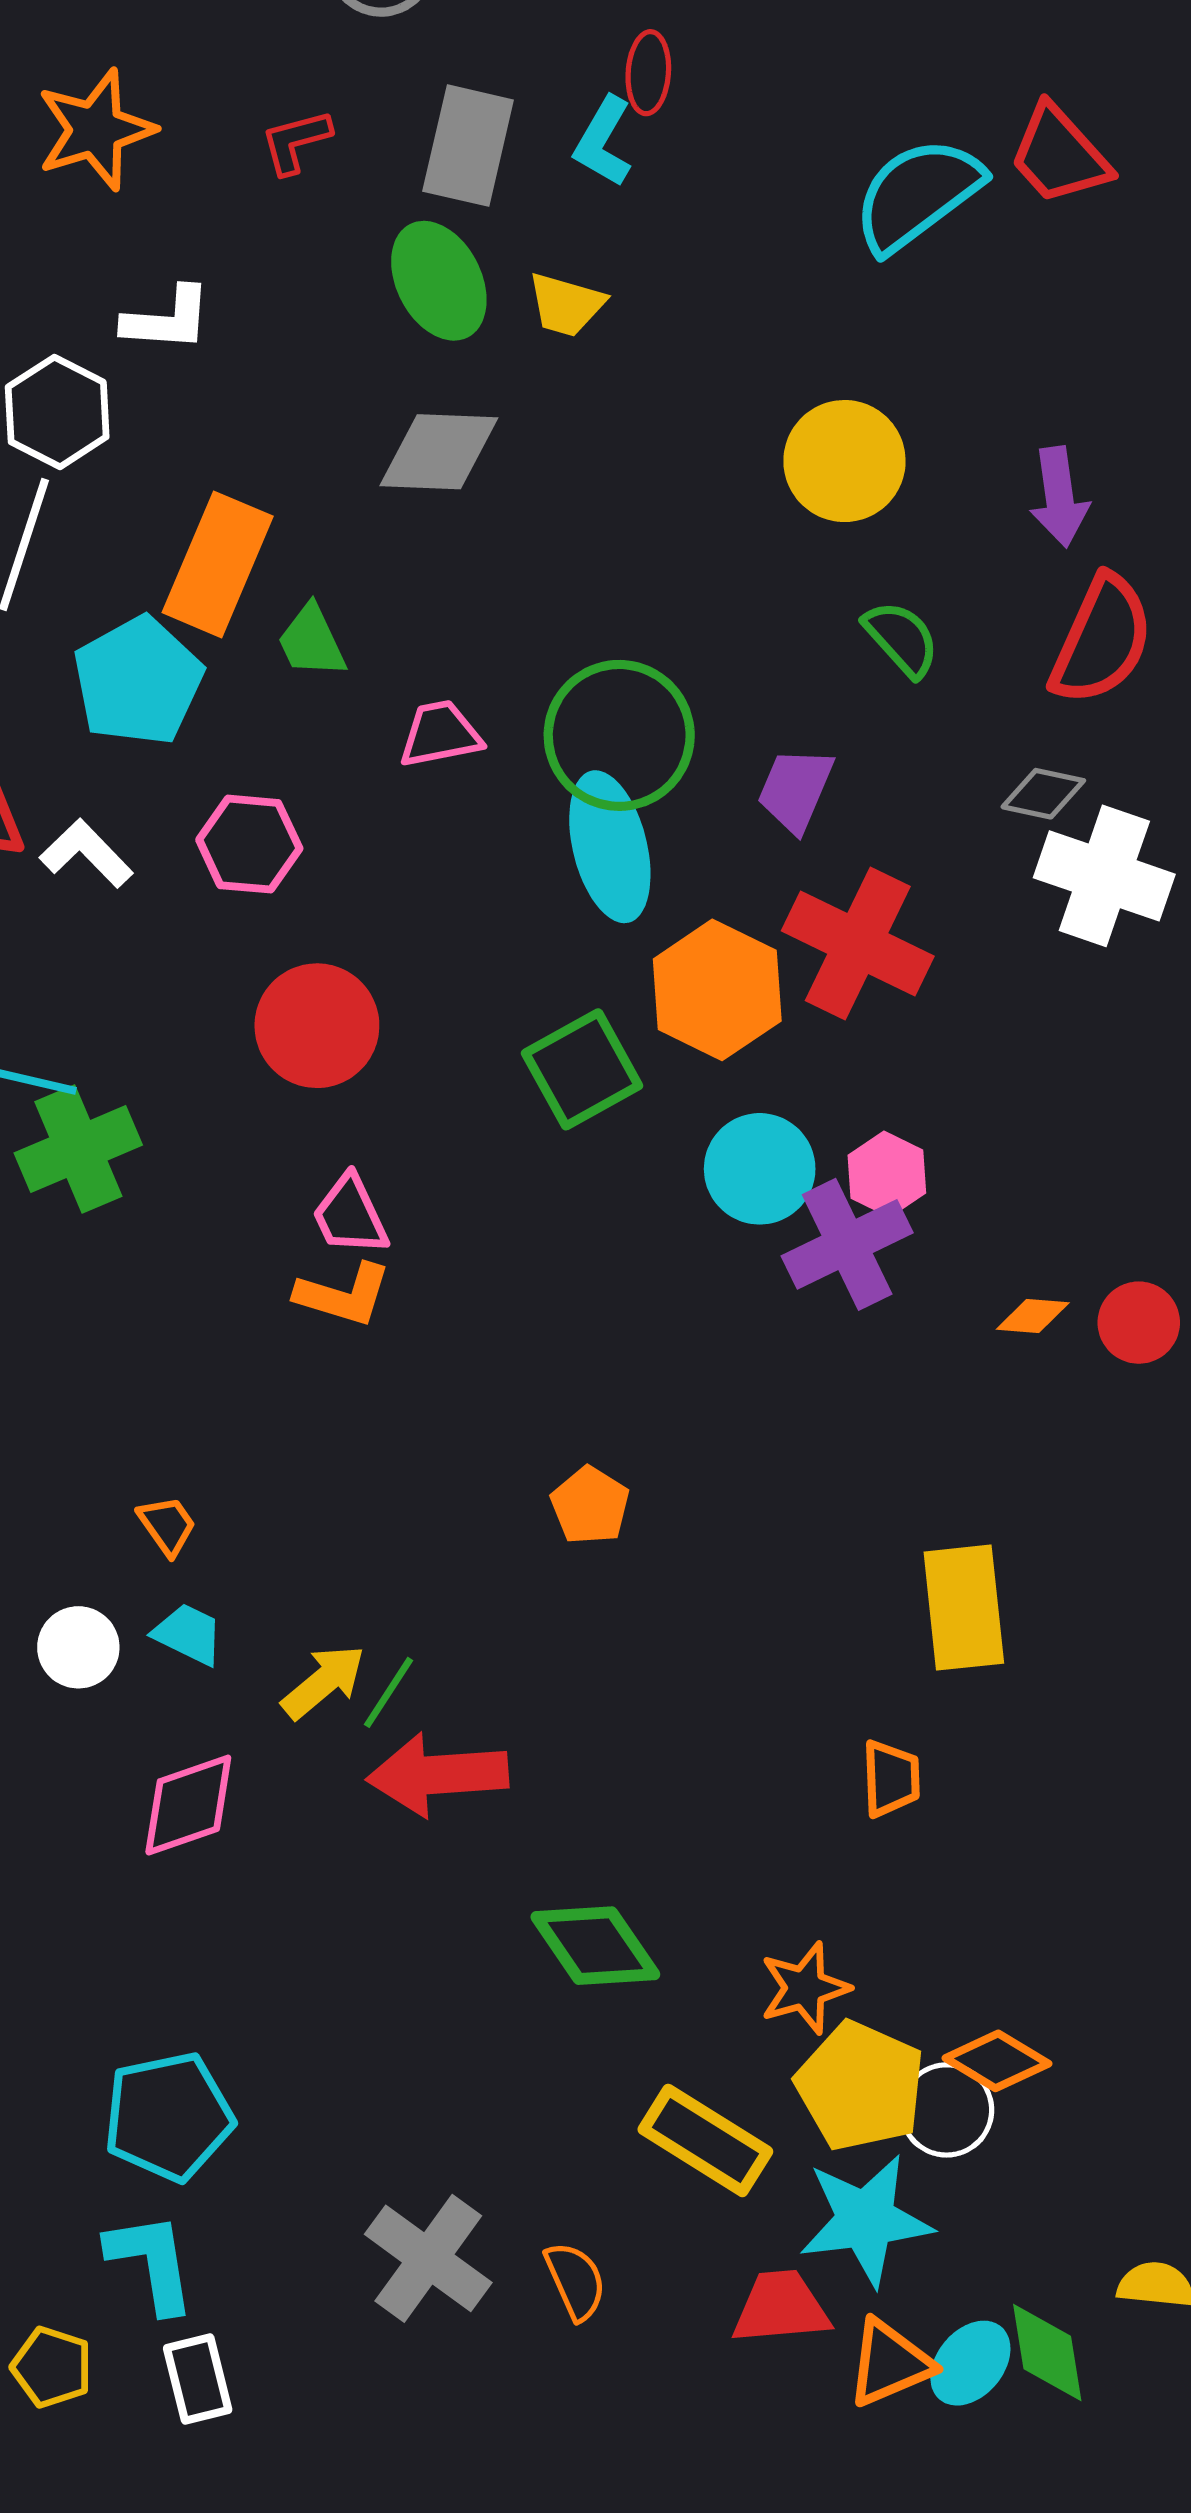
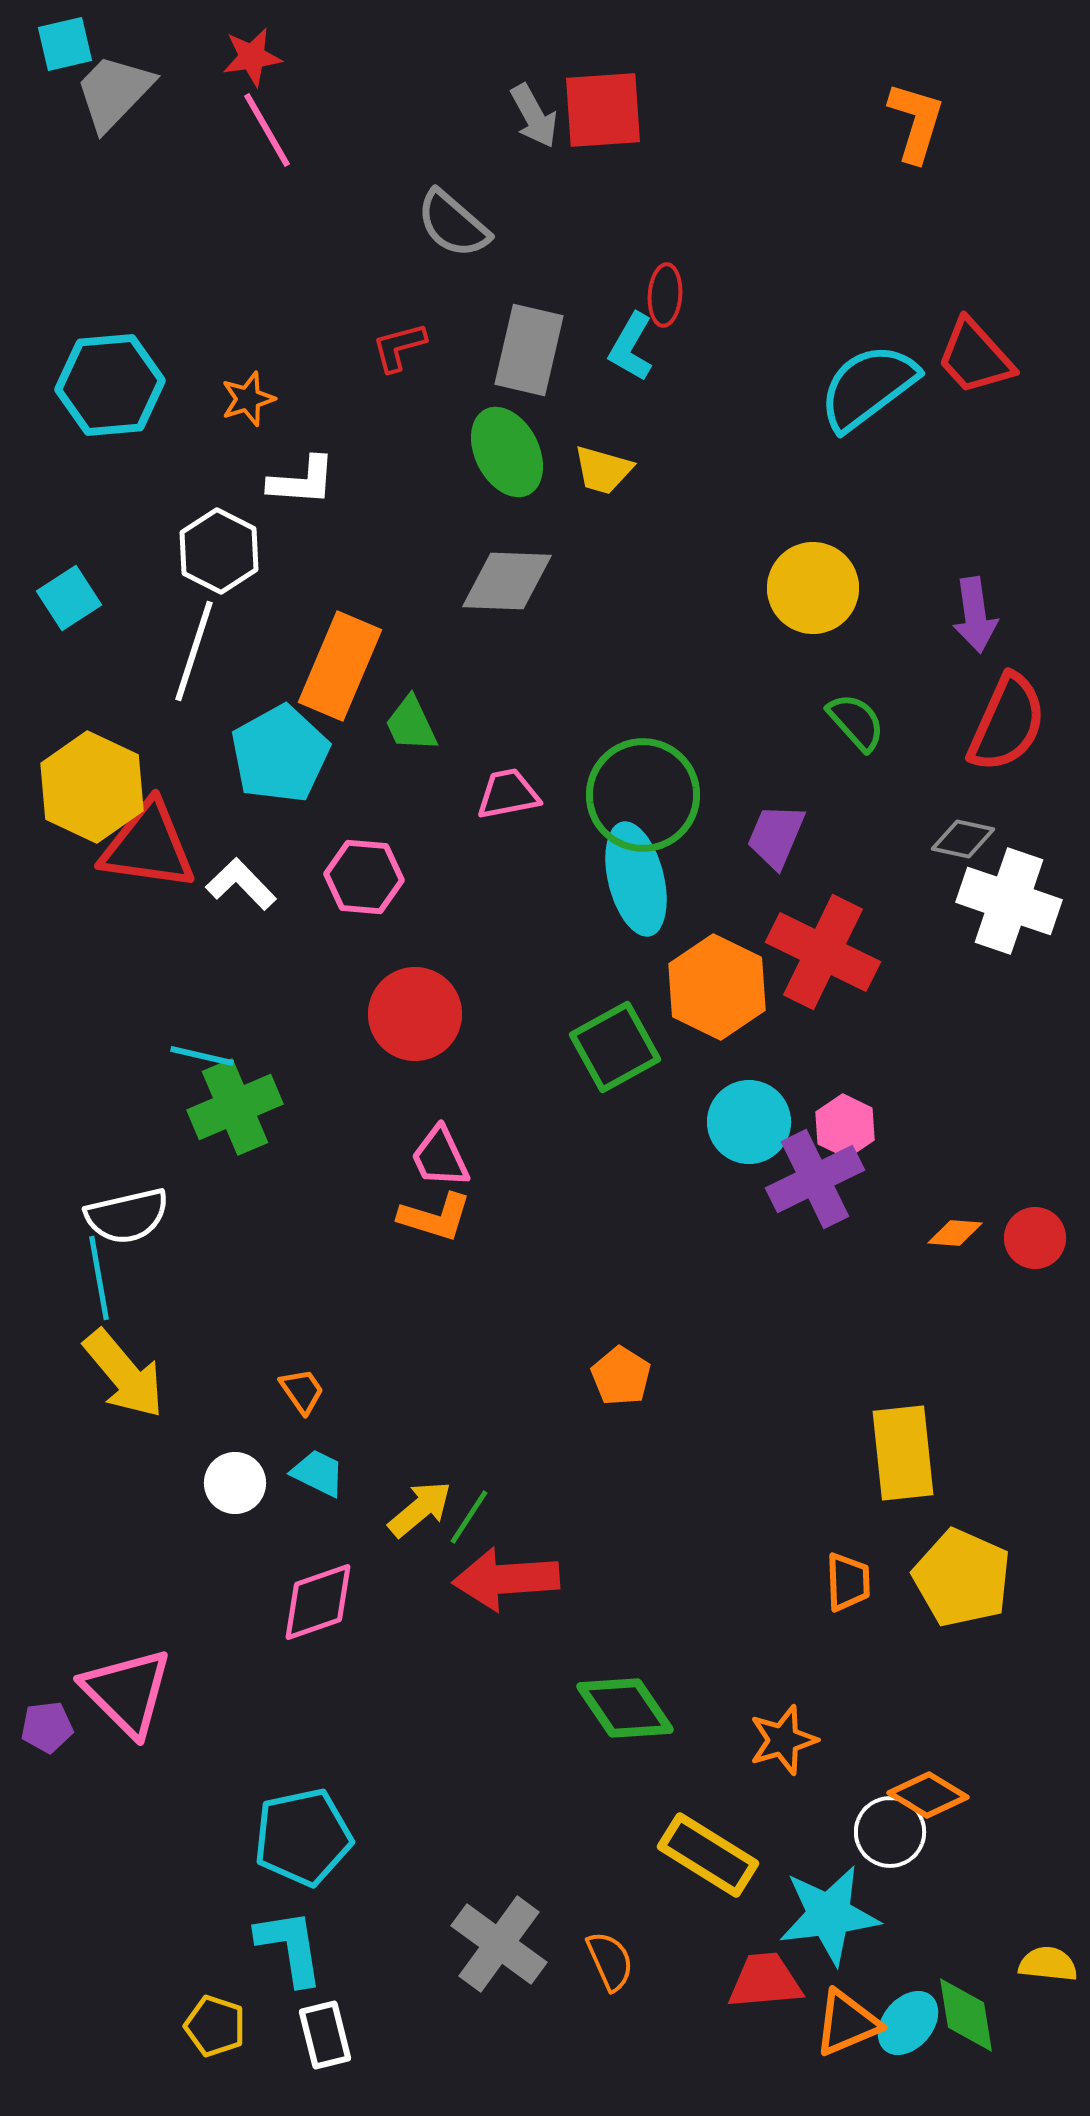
orange star: (96, 130) -> (248, 399), moved, size x0.6
yellow pentagon: (860, 2086) -> (962, 1578), moved

